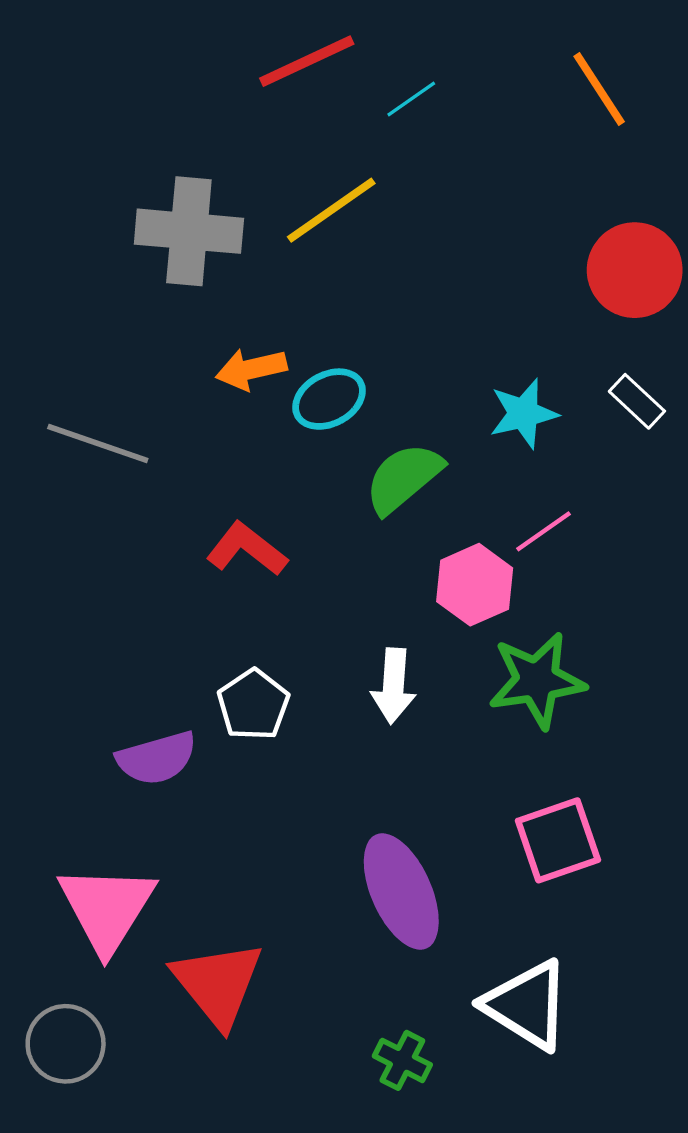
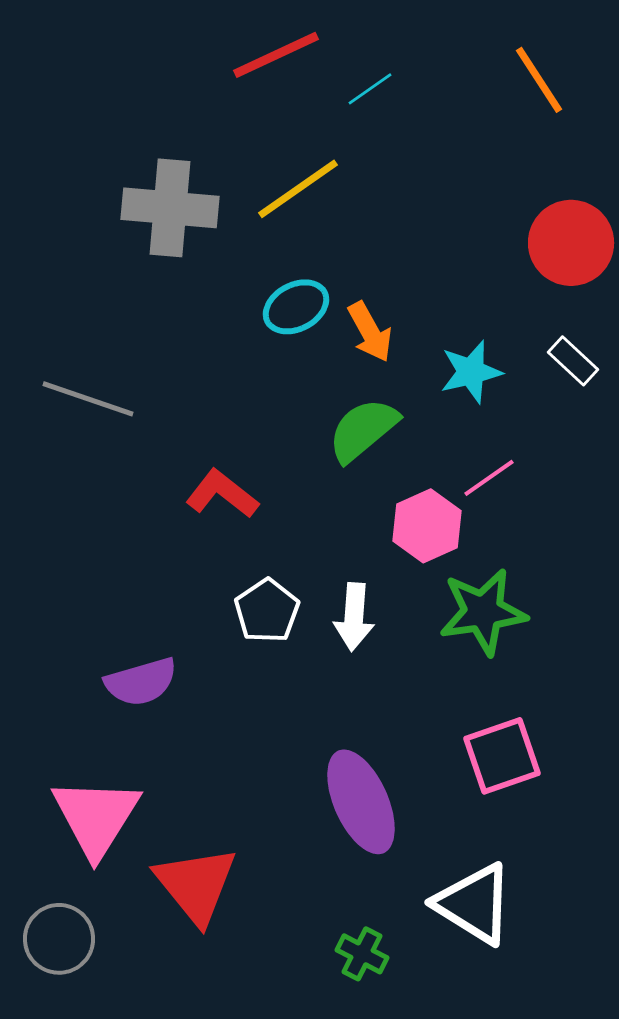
orange arrow: (251, 369) -> (370, 332), moved, turned -106
cyan ellipse: (329, 399) -> (296, 307), moved
white pentagon: (253, 705) -> (267, 611), moved

